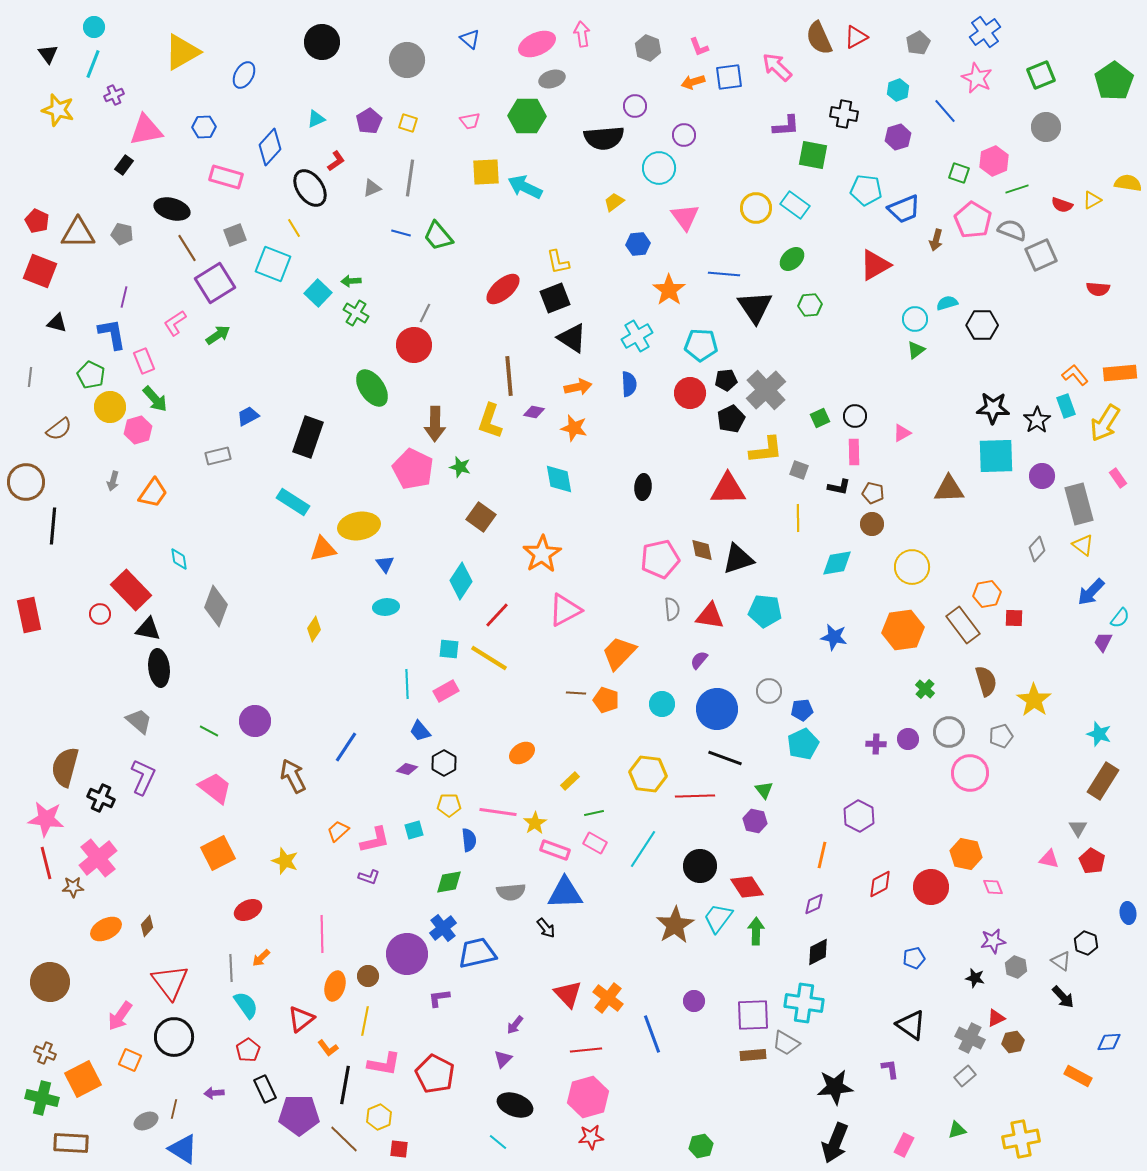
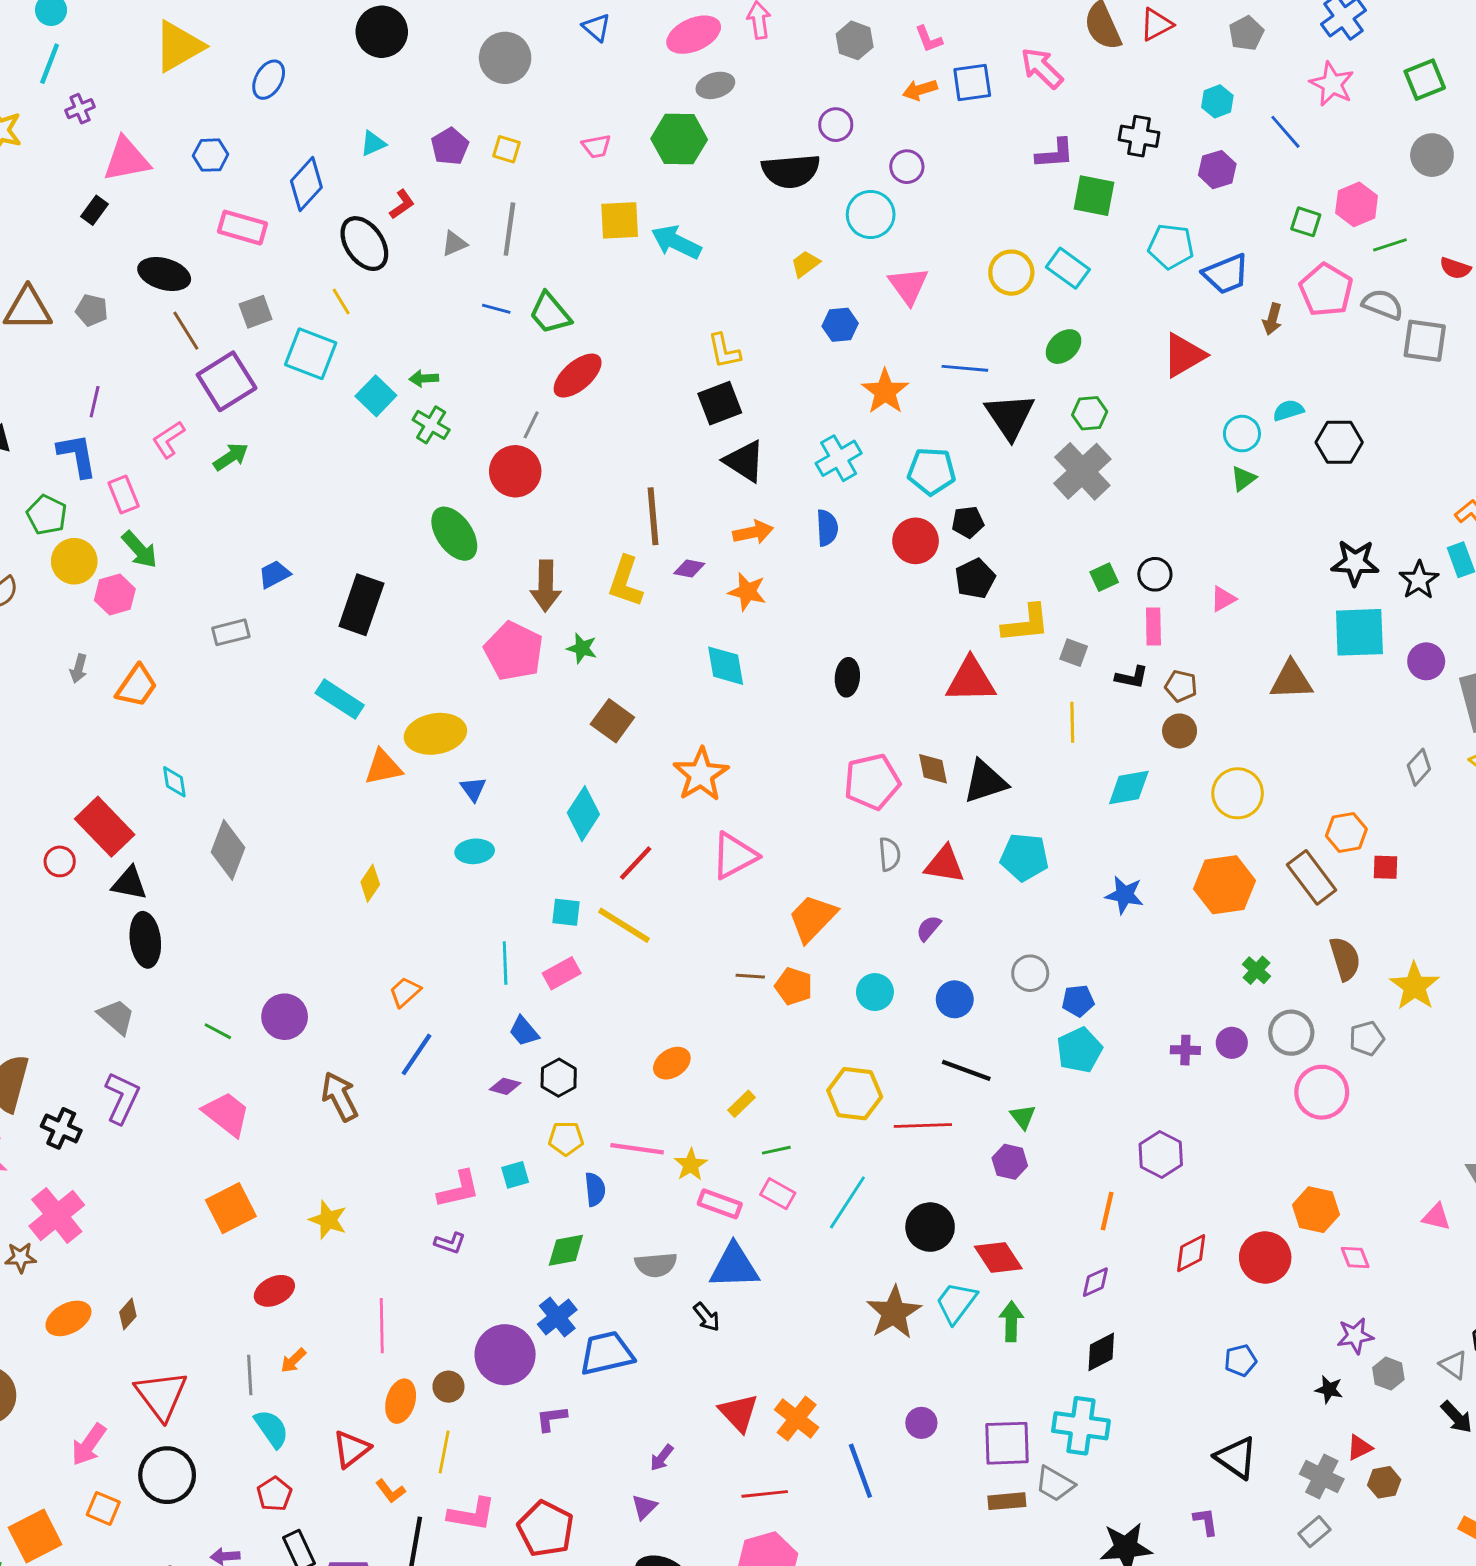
gray square: (1041, 255) -> (1425, 341), turned 32
red ellipse: (503, 289) -> (578, 376), moved
gray cross: (766, 390) -> (1082, 471), moved
blue circle: (717, 709) -> (955, 999), size x0.6
orange trapezoid: (338, 831) -> (405, 992), moved

